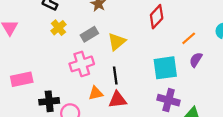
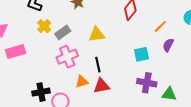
gray rectangle: (89, 34) -> (63, 32), moved
yellow triangle: (117, 42) -> (97, 34), turned 36
cyan square: (165, 68) -> (142, 54), size x0.7
pink rectangle: (22, 79) -> (15, 51), moved

